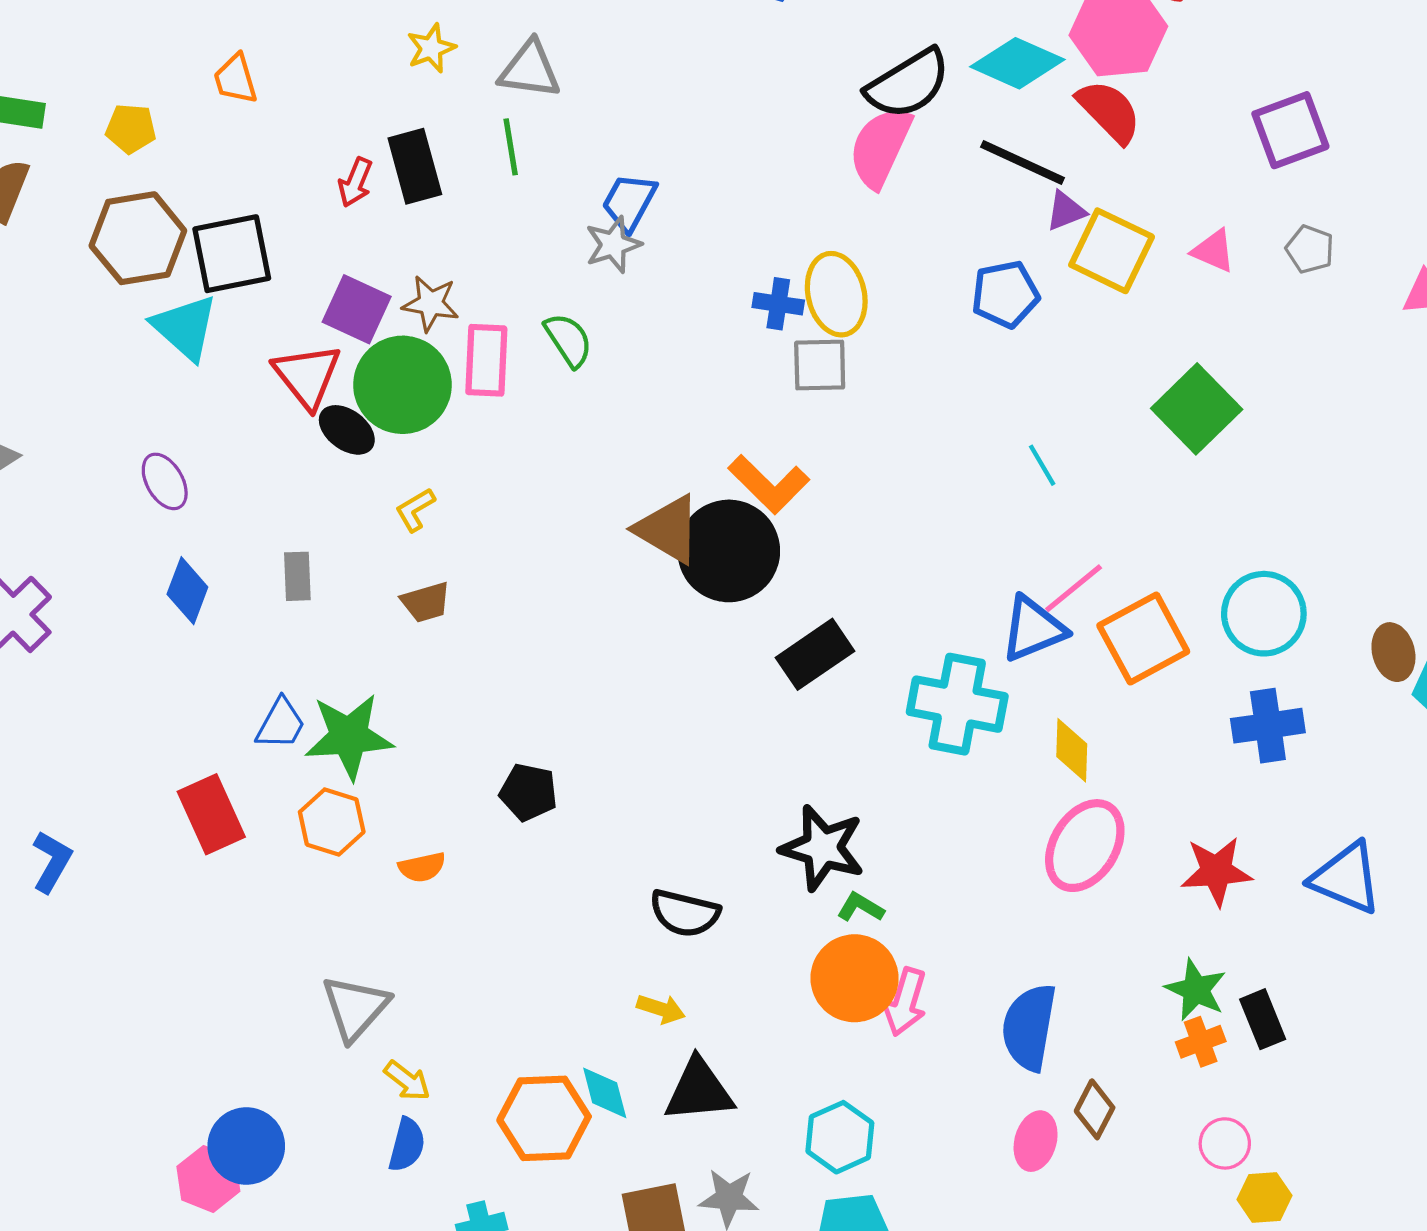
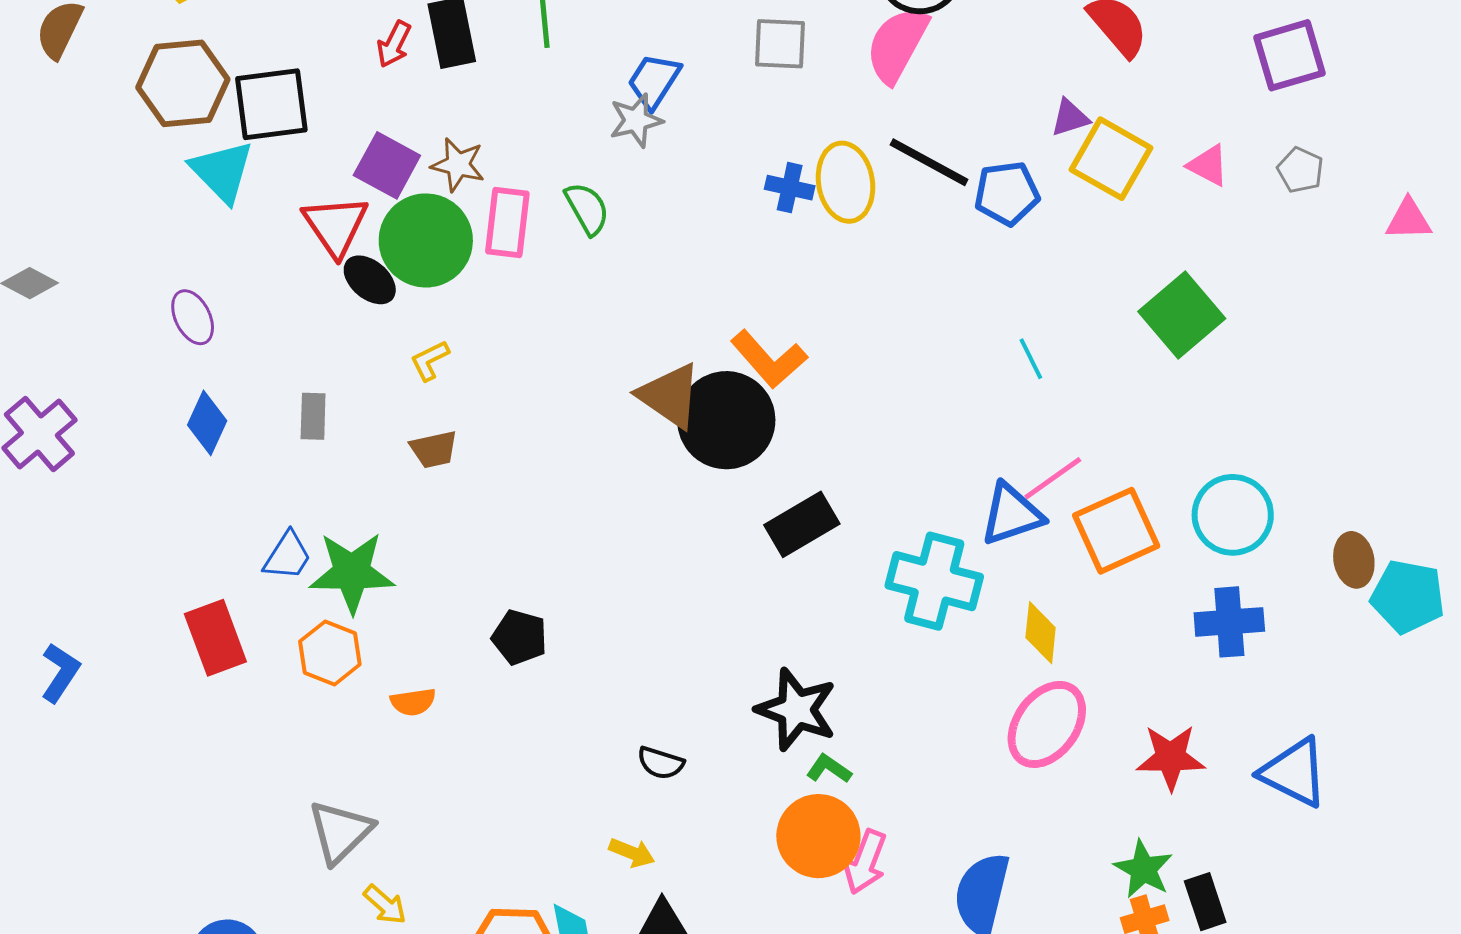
black line: (1022, 162) -> (929, 162), moved
gray square: (820, 365) -> (780, 44), moved
black semicircle: (685, 913) -> (661, 763), size x0.7

